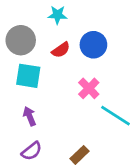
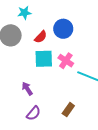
cyan star: (57, 15) -> (24, 13), moved
cyan square: (28, 76) -> (44, 59), moved

